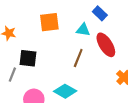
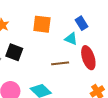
blue rectangle: (100, 13) -> (82, 23), moved
brown line: (78, 58) -> (60, 63), turned 48

